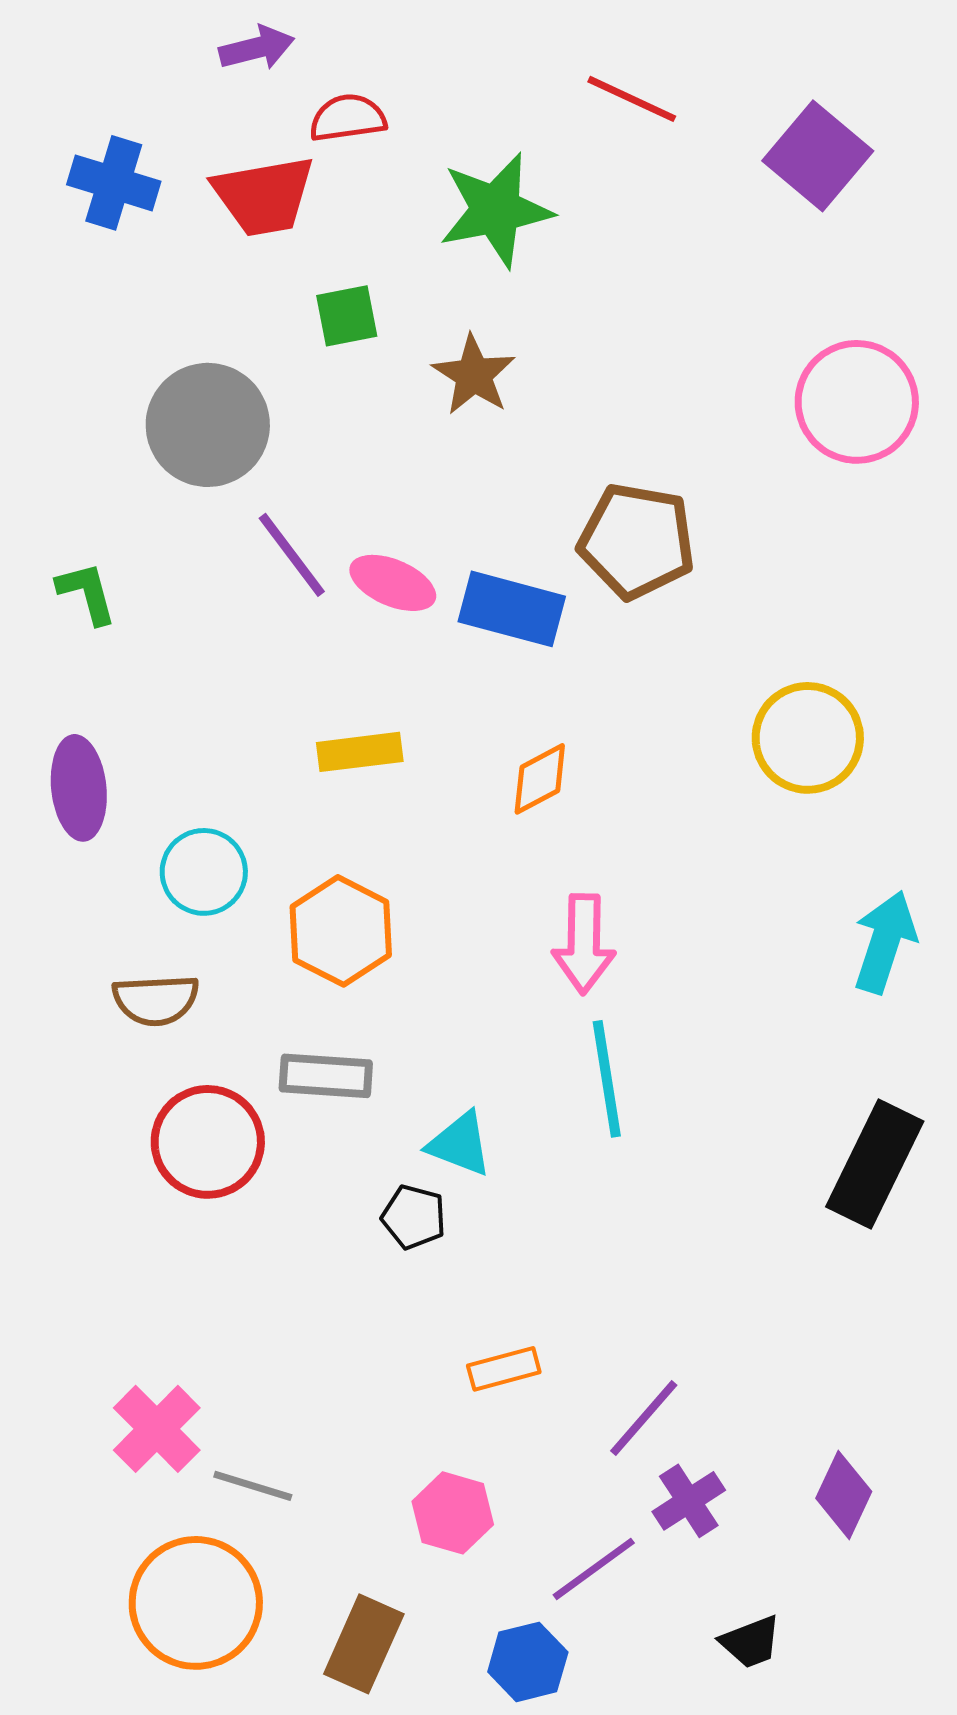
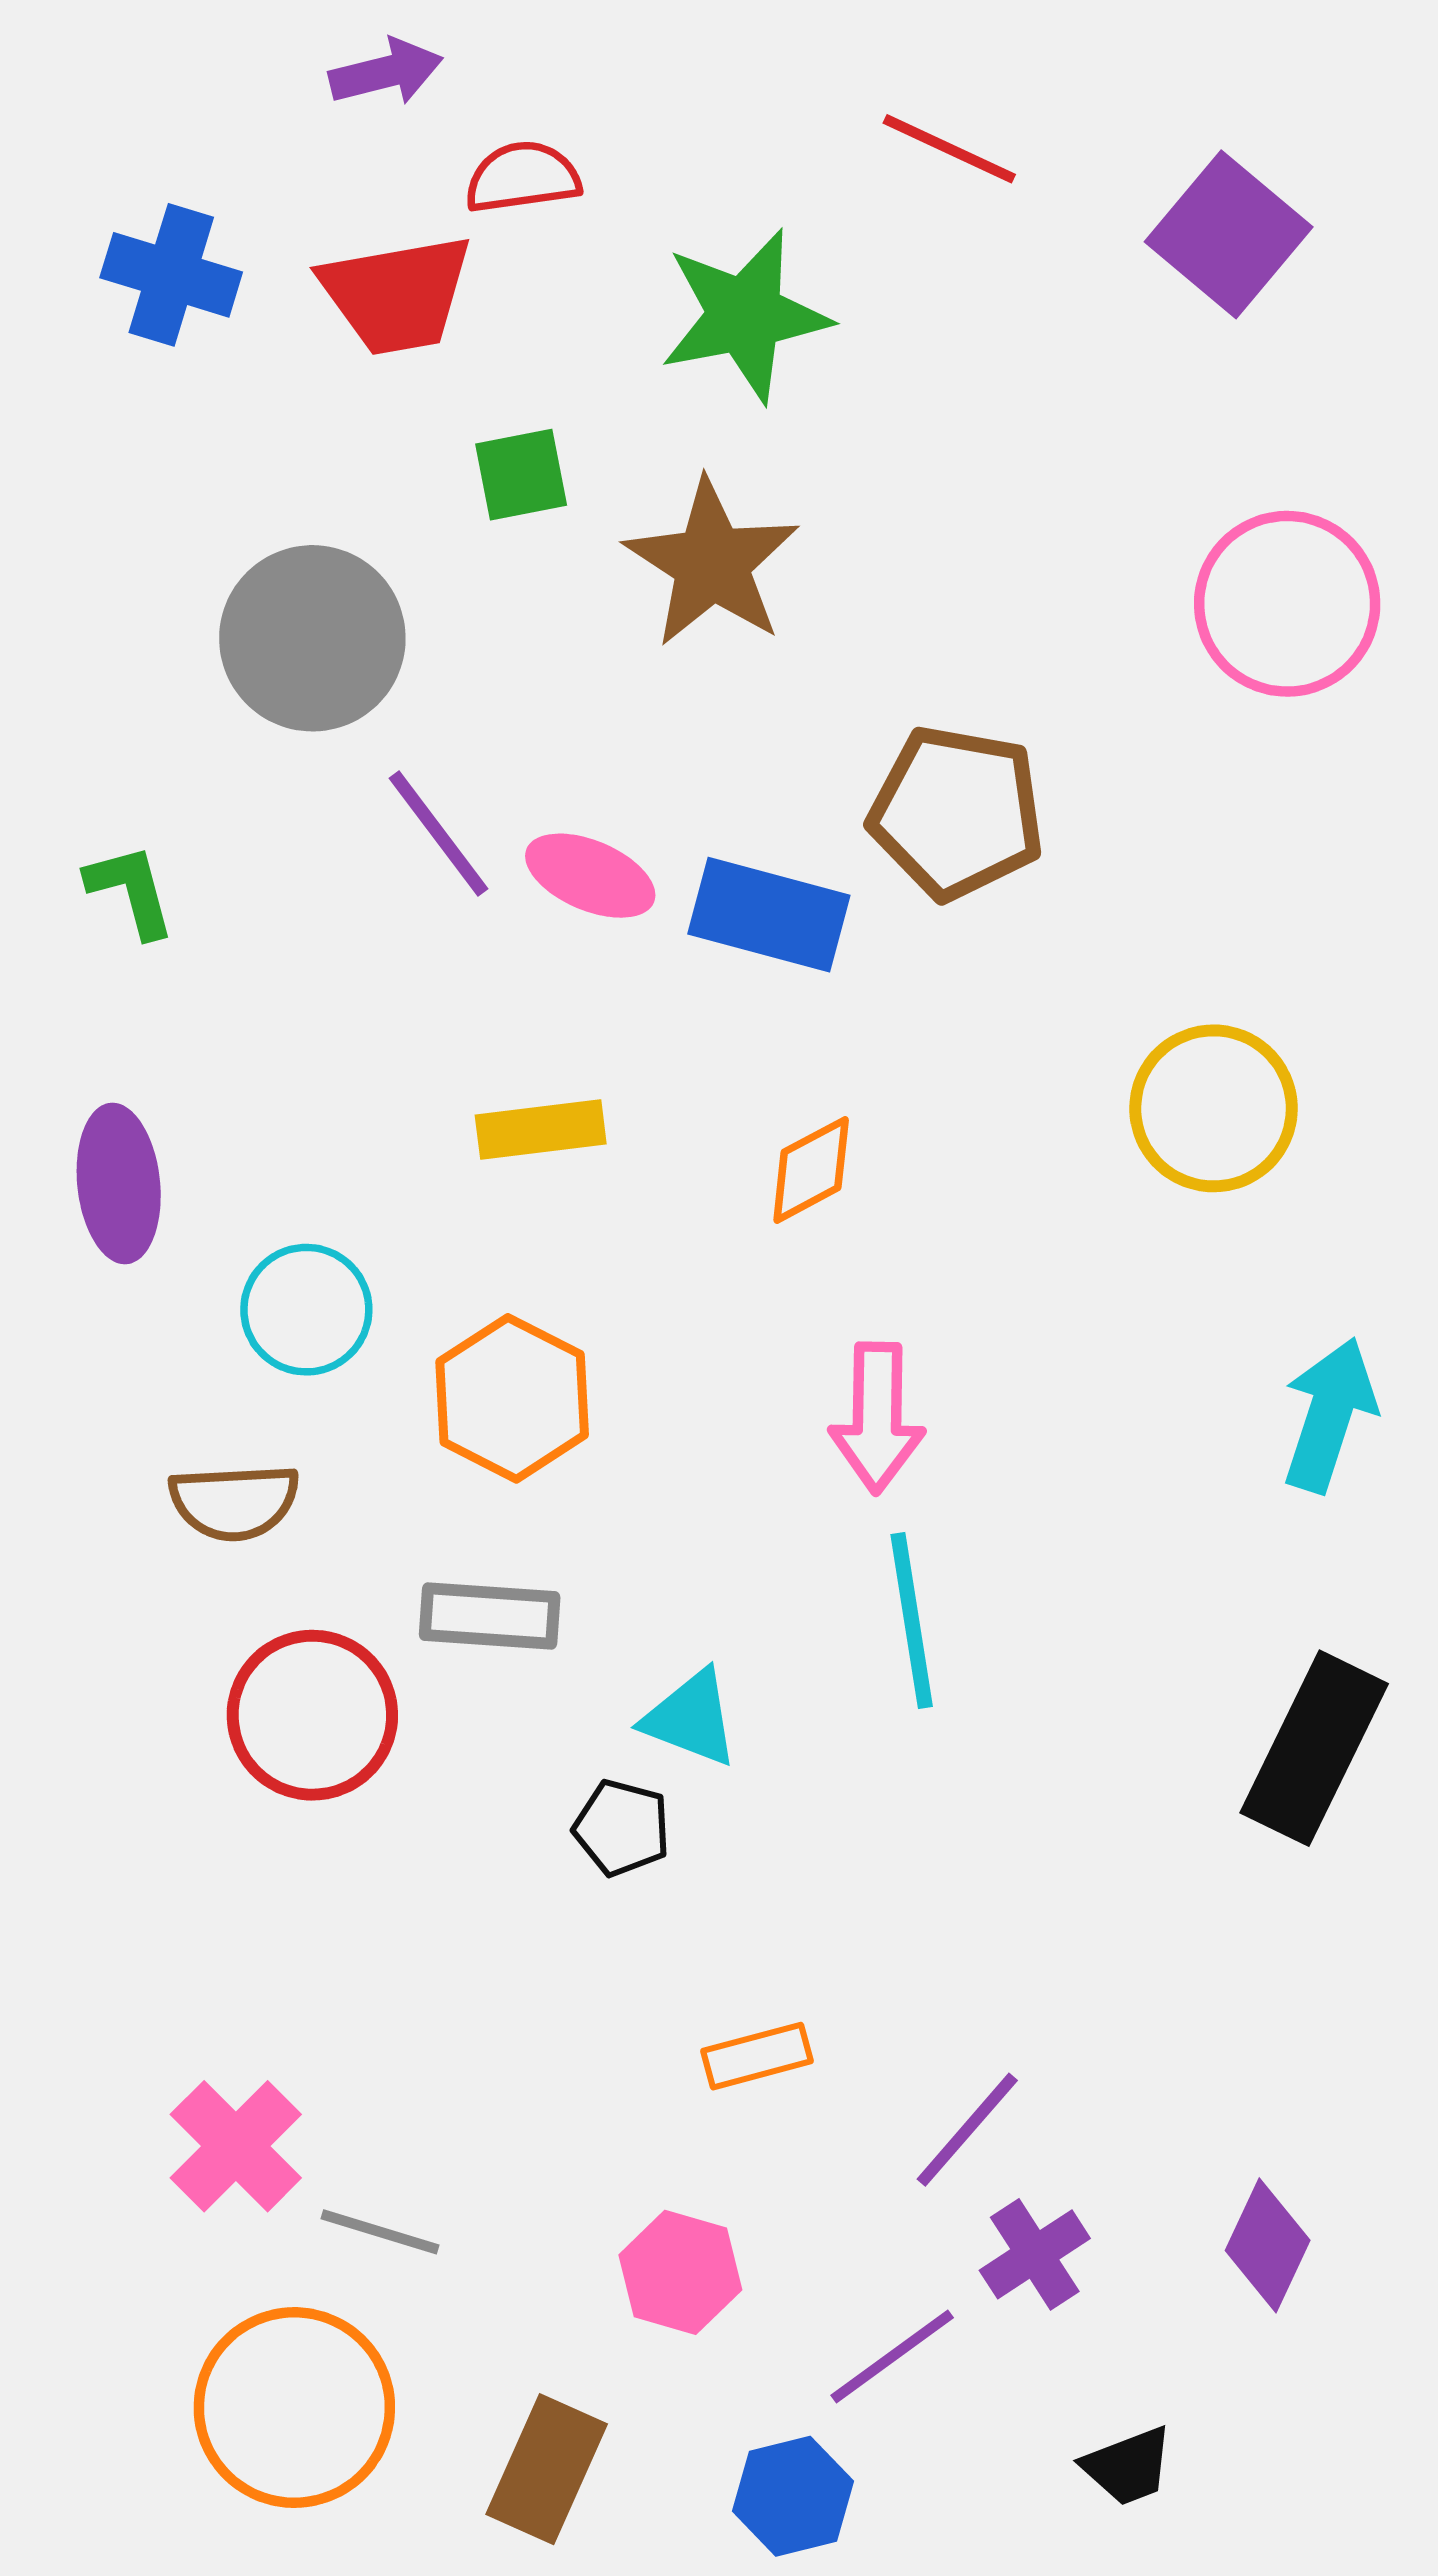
brown star: (474, 375) -> (712, 563), size x1.4

